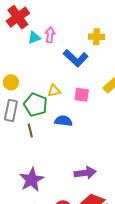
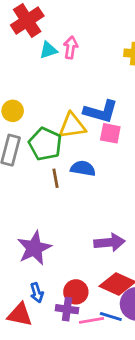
blue L-shape: (76, 58) -> (101, 112), moved, turned -30
yellow triangle: (54, 91) -> (72, 126), size x1.5
brown line: (30, 131) -> (56, 178), moved

